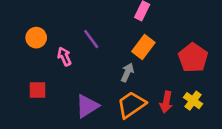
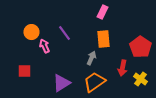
orange circle: (36, 38) -> (31, 32), moved
orange rectangle: (143, 47) -> (103, 39), turned -42
red arrow: (166, 102) -> (122, 68), moved

